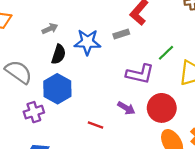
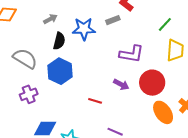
green line: (166, 53) -> (165, 24), moved
purple cross: (34, 112) -> (29, 94), moved

